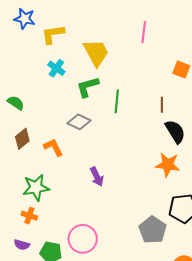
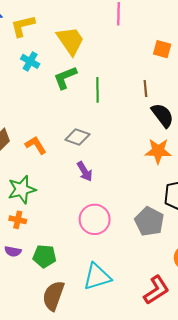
gray diamond: (79, 122) -> (77, 137), moved
pink circle: (83, 239) -> (95, 219), moved

